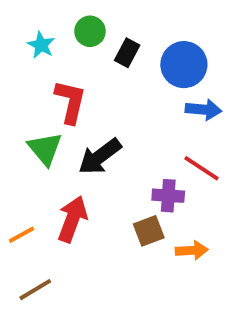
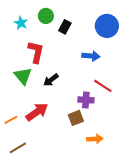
blue circle: (184, 65) -> (107, 26), moved
blue arrow: (203, 110) -> (91, 56), moved
black arrow: (100, 157) -> (51, 80), size x0.7
red arrow: (72, 219) -> (37, 112), turned 35
orange arrow: (192, 250) -> (95, 139), moved

